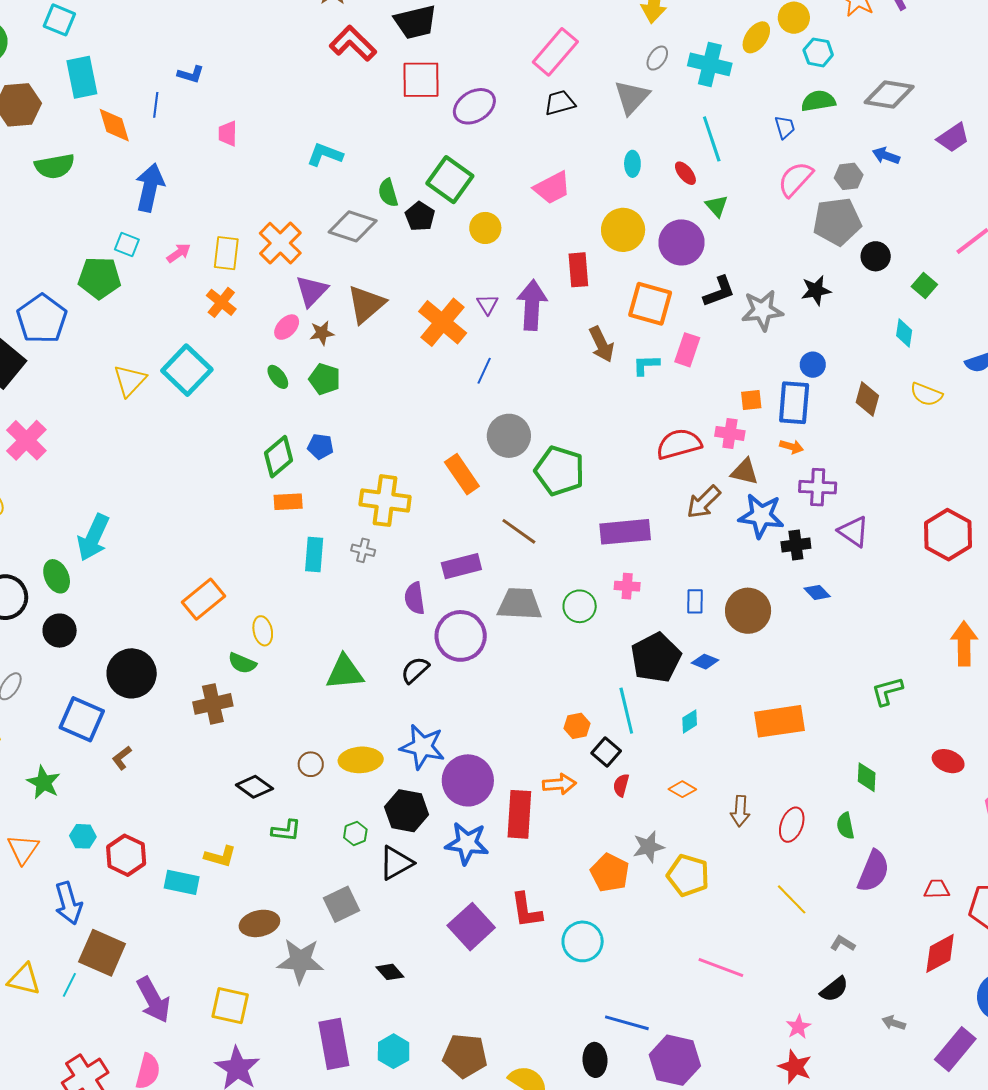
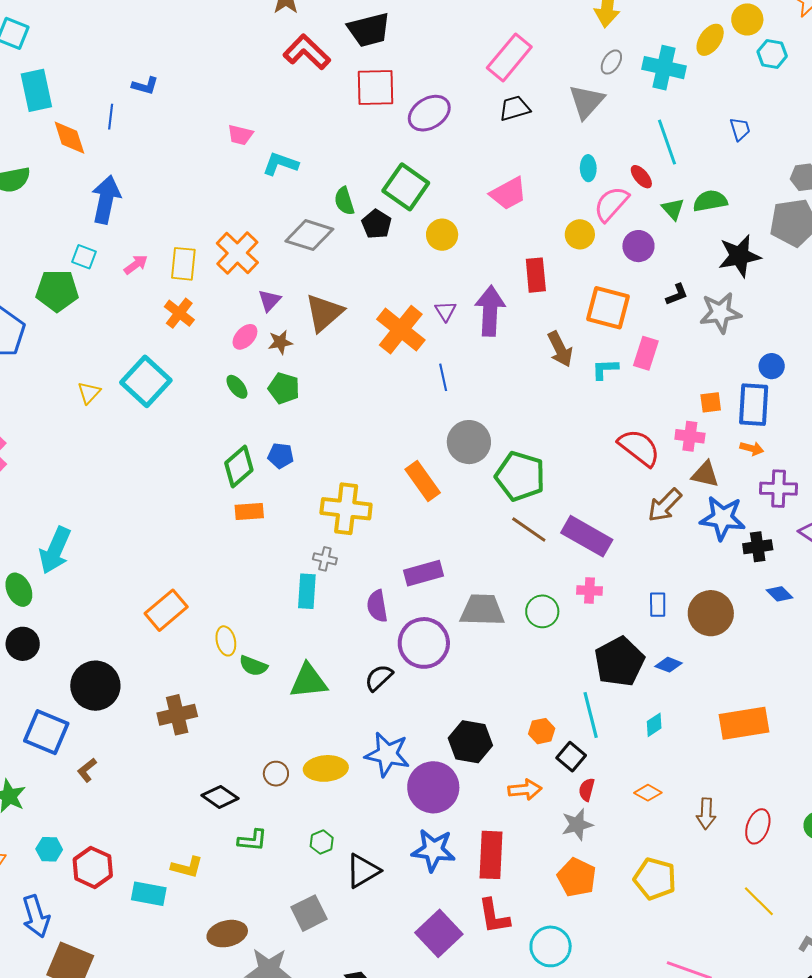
green semicircle: (818, 101) -> (710, 201), moved
pink trapezoid: (228, 134) -> (240, 135), moved, turned -76
pink semicircle: (795, 179) -> (611, 204), moved
yellow circle: (623, 230) -> (580, 234), size x0.7
purple circle: (681, 242) -> (638, 246), size x0.7
black star: (816, 290) -> (739, 256), moved, size x1.4
purple triangle: (312, 291) -> (269, 300), size x0.7
black L-shape: (719, 292) -> (677, 294), size x0.7
blue line: (484, 371) -> (443, 377), turned -36
yellow triangle: (130, 381) -> (89, 393), size x0.7
red semicircle: (679, 444) -> (639, 448), turned 54
brown line: (519, 531) -> (529, 529), moved
purple rectangle: (625, 532) -> (587, 536), turned 36
cyan rectangle: (314, 554) -> (307, 591), moved
green semicircle: (242, 663) -> (253, 666), moved
black hexagon: (407, 811) -> (470, 742), moved
red rectangle: (519, 814) -> (491, 855), moved
gray star: (648, 847) -> (577, 825), moved

